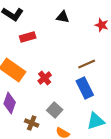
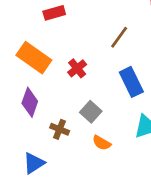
brown line: (87, 64) -> (119, 37), moved, turned -30

